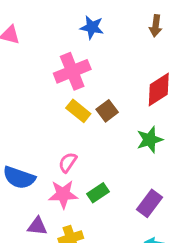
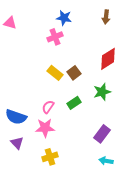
pink cross: (72, 71) -> (55, 37), moved, size x0.7
green rectangle: (98, 193) -> (74, 103), moved
purple triangle: (37, 226) -> (17, 143), moved, turned 40

